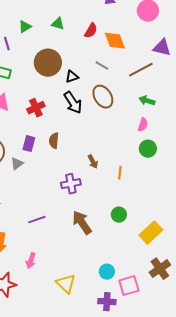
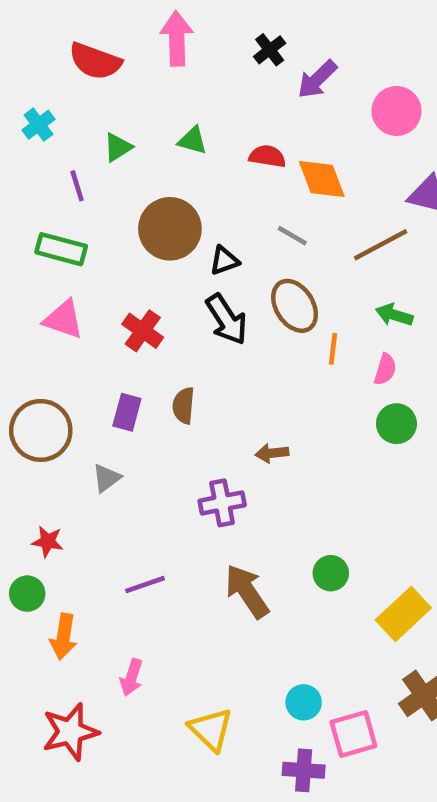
red semicircle: (91, 31) -> (267, 156), turned -112
red cross: (36, 108) -> (143, 331), turned -30
brown arrow: (93, 162) -> (272, 453), turned 112
gray triangle: (17, 164) -> (106, 478), moved
orange line: (120, 173) -> (333, 349), moved

